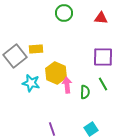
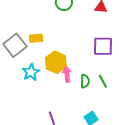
cyan star: (31, 83) -> (31, 72), turned 30
green line: (103, 84) -> (103, 81), moved

